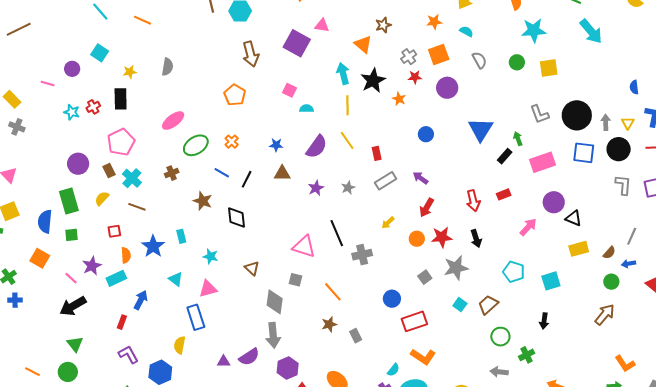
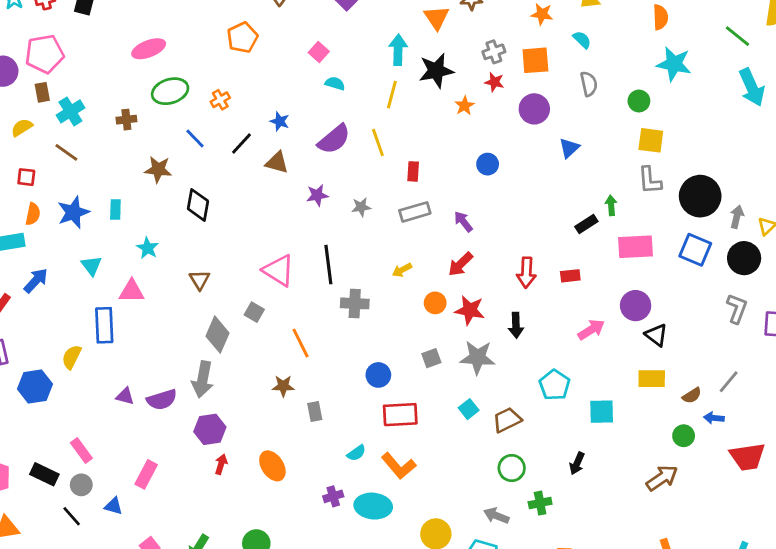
yellow square: (549, 68) -> (651, 140), moved
blue triangle: (481, 129) -> (569, 148), moved, size x0.6
pink pentagon: (121, 142) -> (44, 54), moved
black line: (247, 179) -> (241, 144), moved
brown star: (203, 201) -> (158, 169), turned -30
cyan semicircle: (393, 370) -> (356, 453), moved

